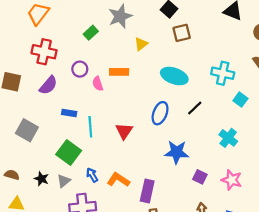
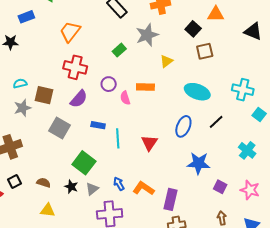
gray square: (27, 130) -> (60, 128), moved
green square: (69, 152) -> (84, 163), moved

